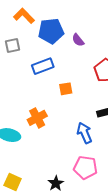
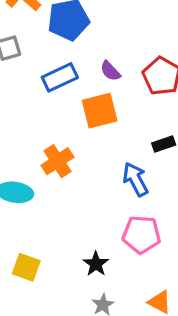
purple semicircle: (78, 40) -> (110, 71), moved
orange square: (66, 89) -> (100, 111), size x1.6

